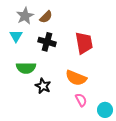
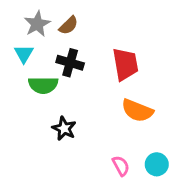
green semicircle: (26, 68) -> (43, 85), moved
orange semicircle: (76, 78) -> (137, 111), moved
pink semicircle: (81, 100) -> (121, 166), moved

